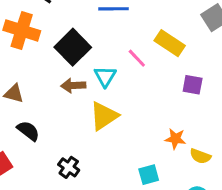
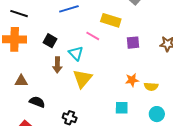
black square: (73, 47) -> (50, 41), size x0.6
brown arrow: (73, 85) -> (57, 65), turned -70
cyan square: (149, 175) -> (122, 108), turned 32

